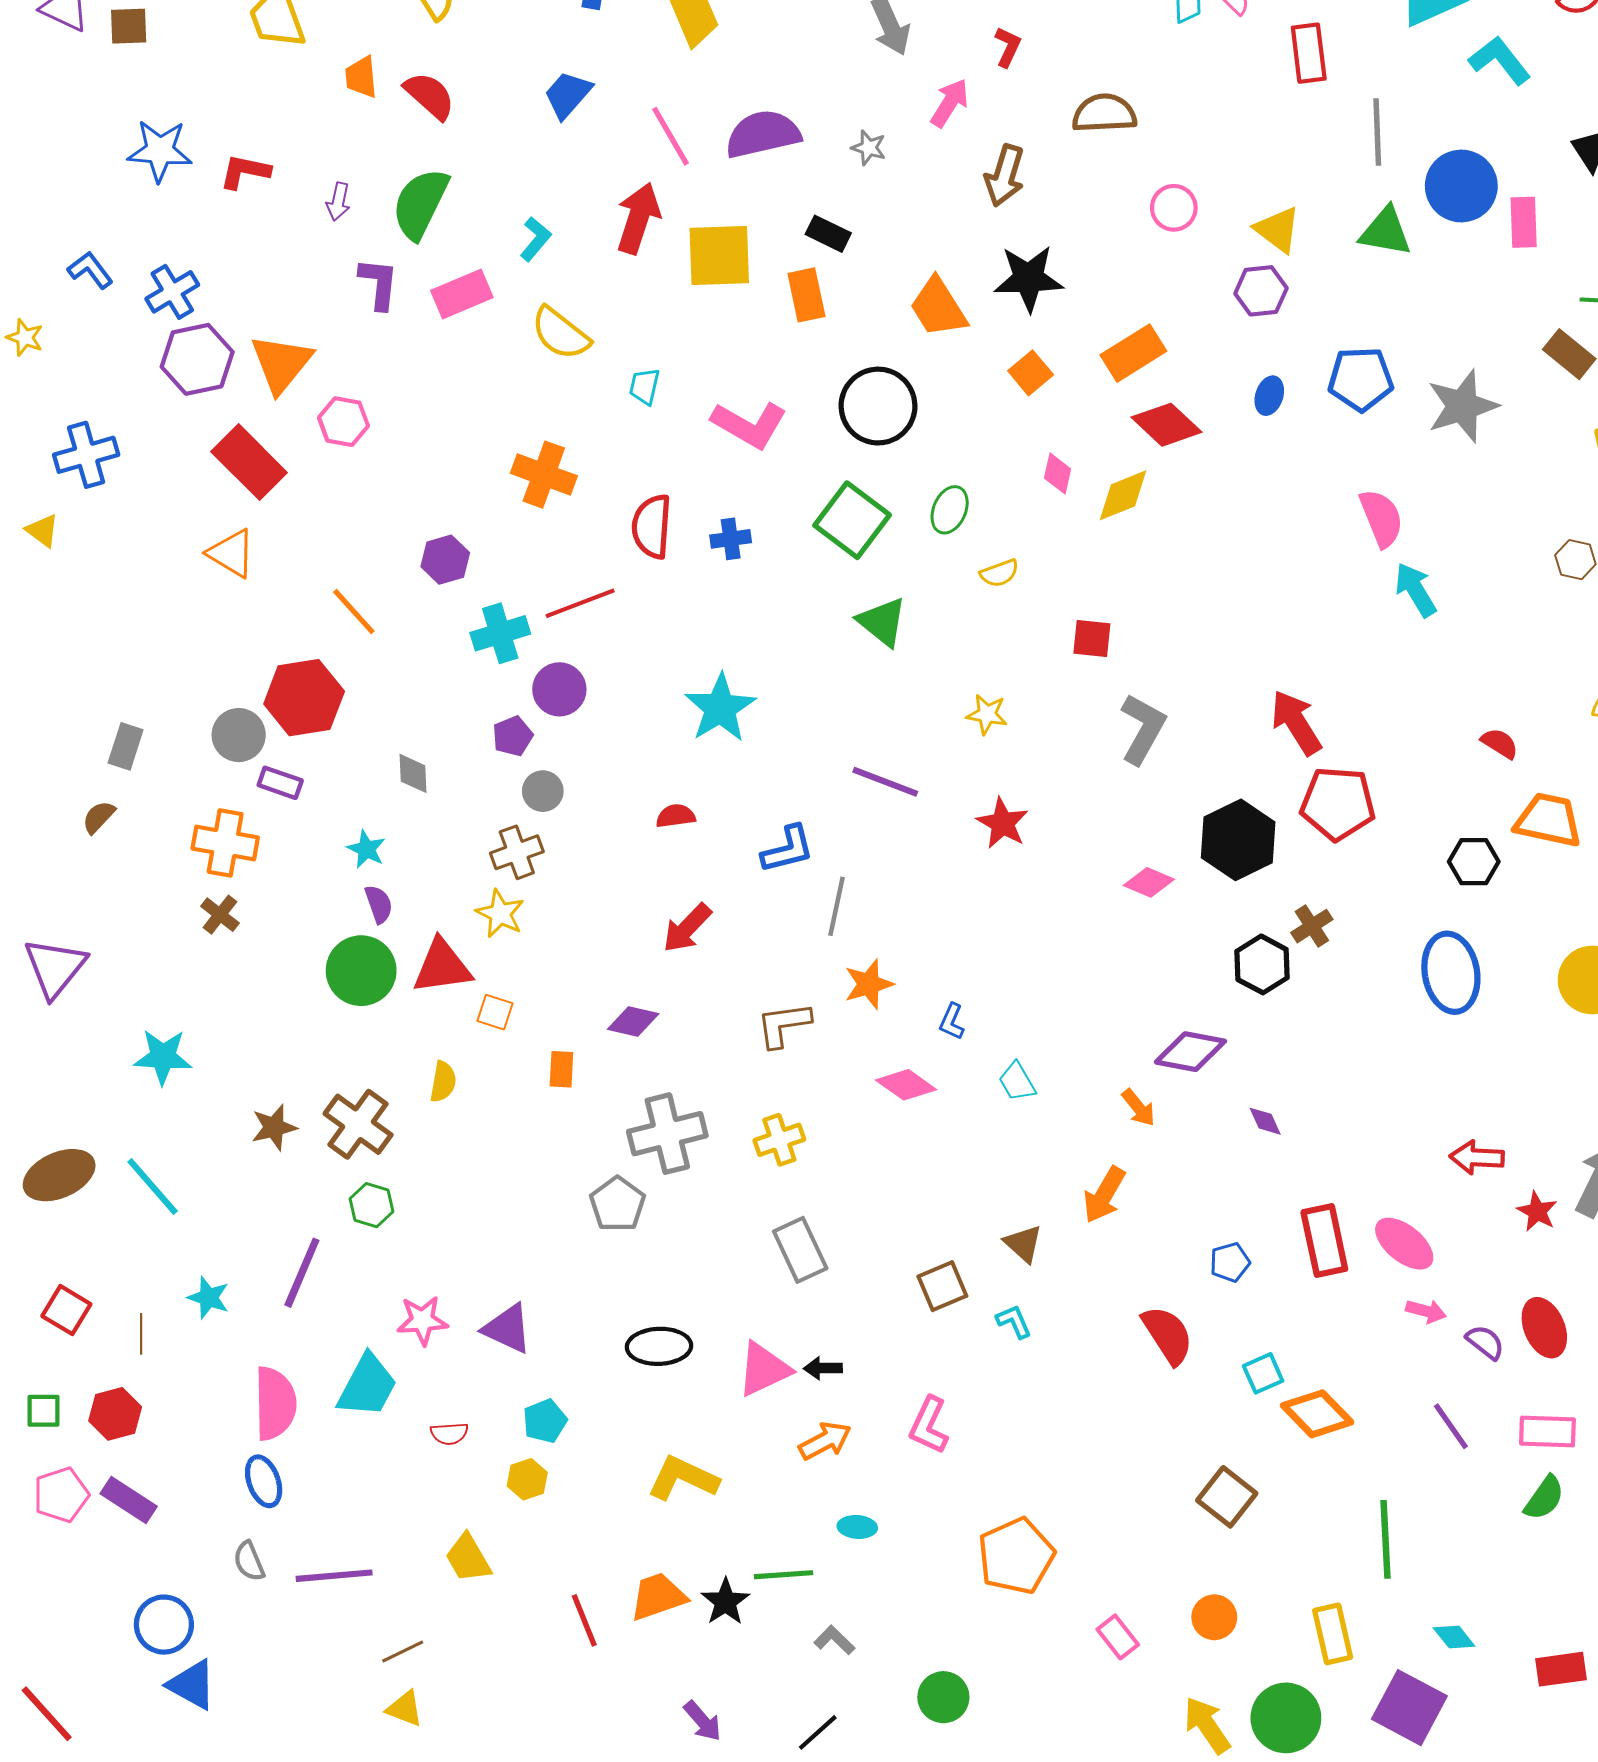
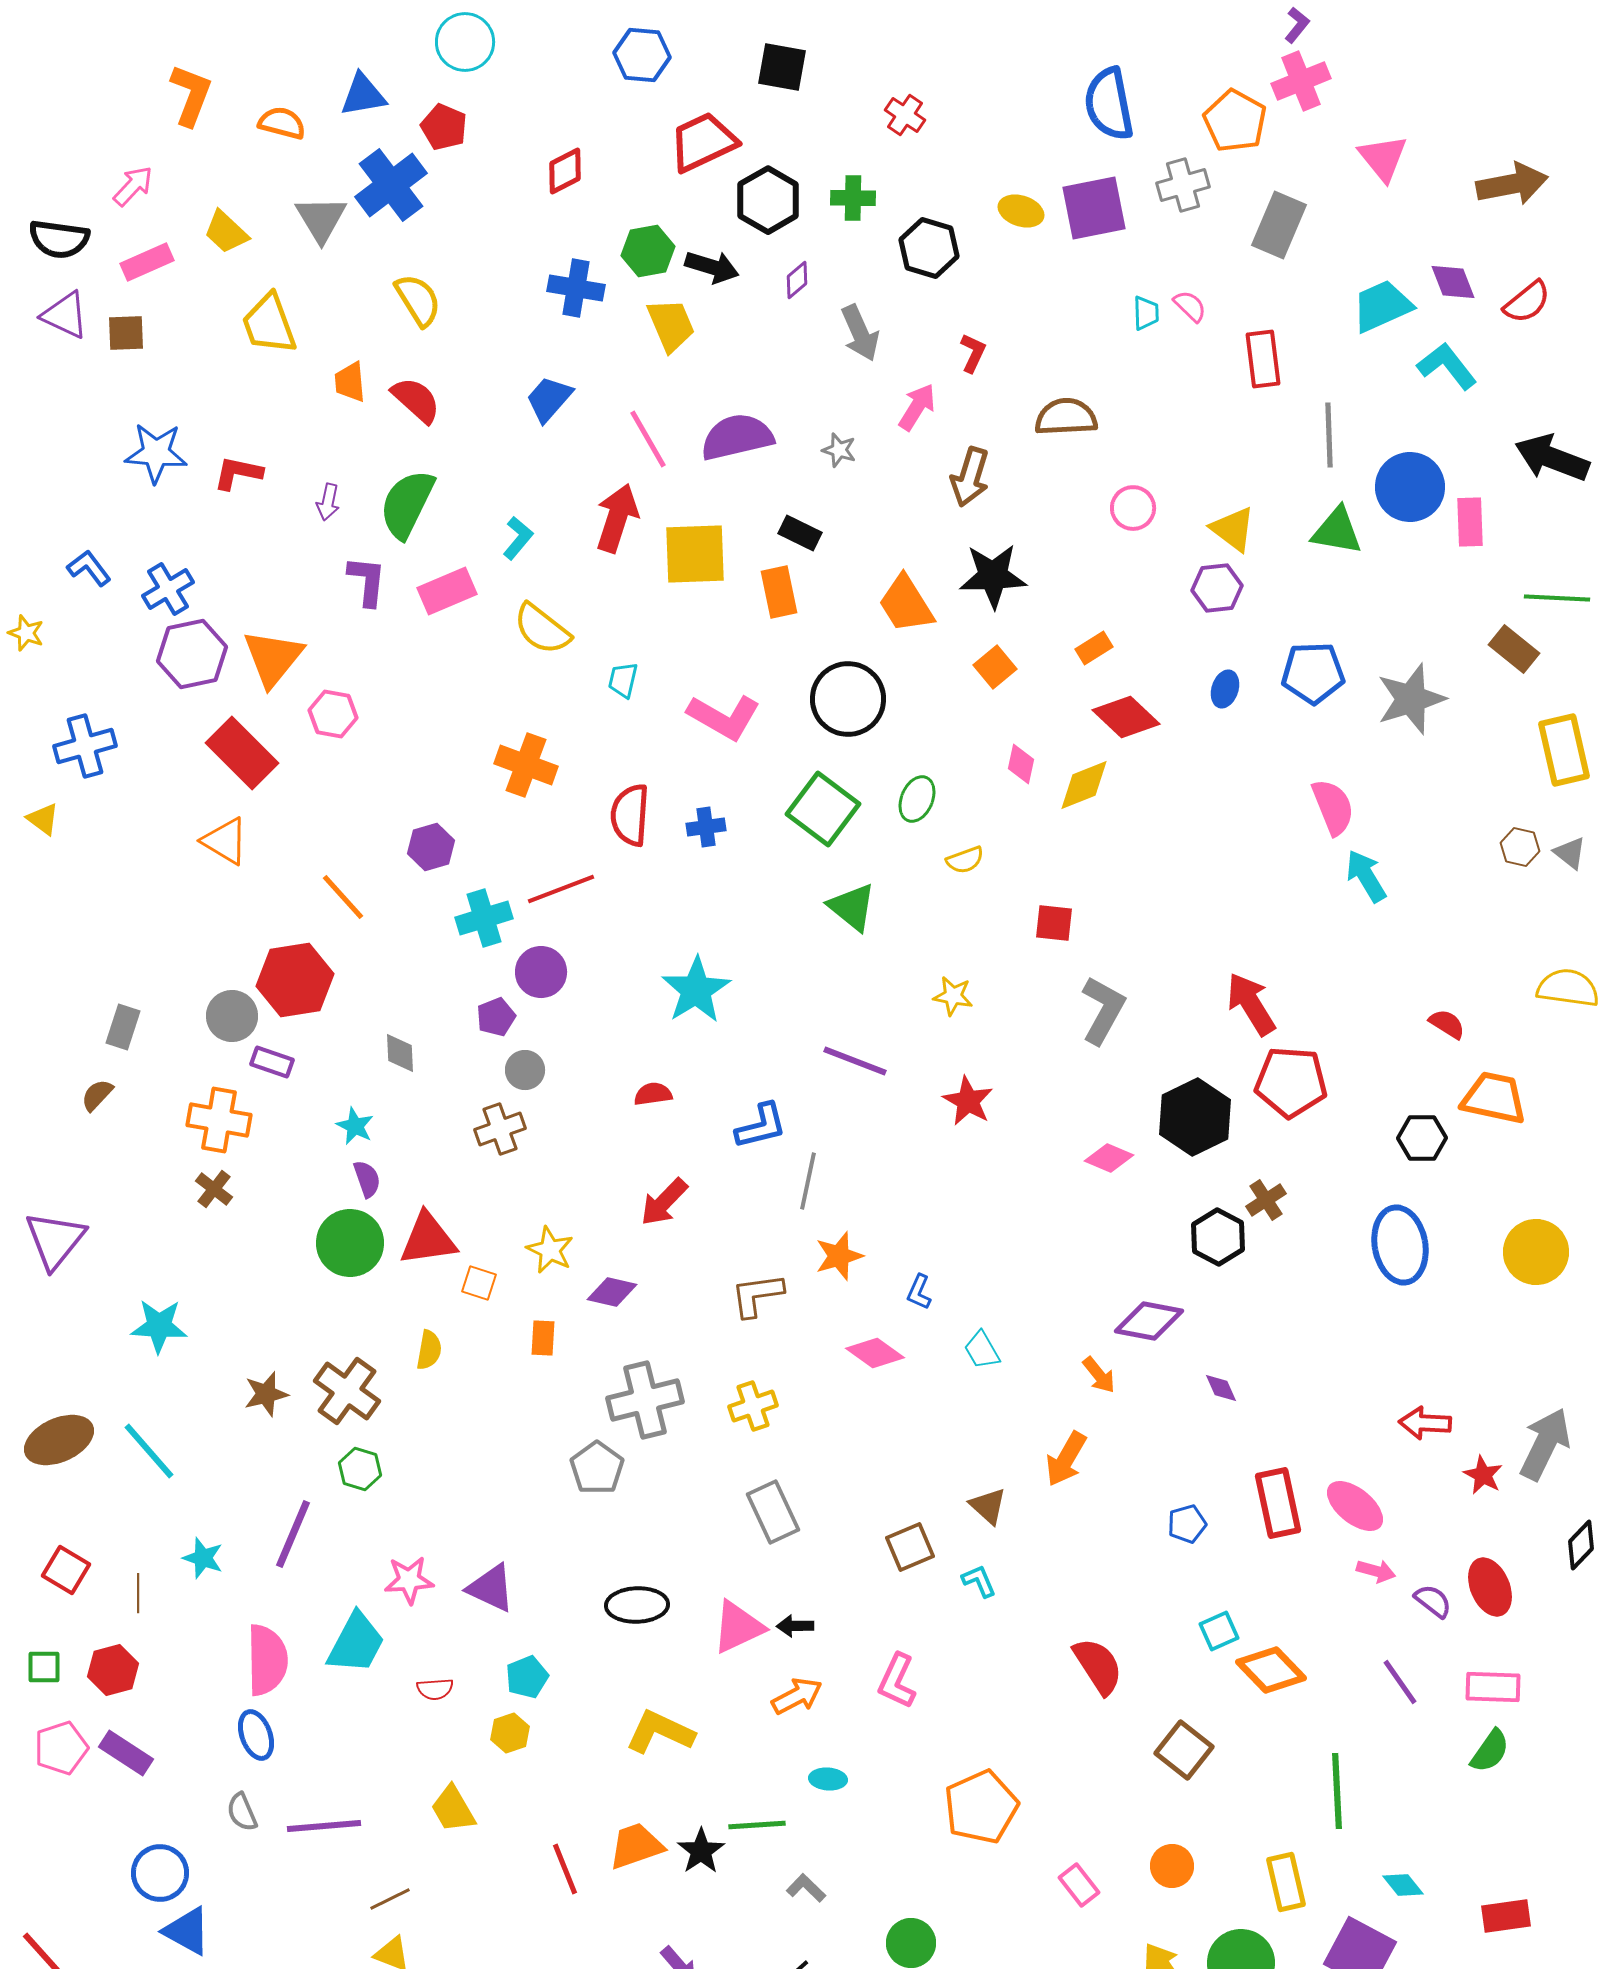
orange rectangle: (1133, 353) -> (1094, 648), size x0.6
yellow star: (500, 914) -> (550, 1250), moved
red semicircle: (1168, 1335) -> (1098, 1666), moved

